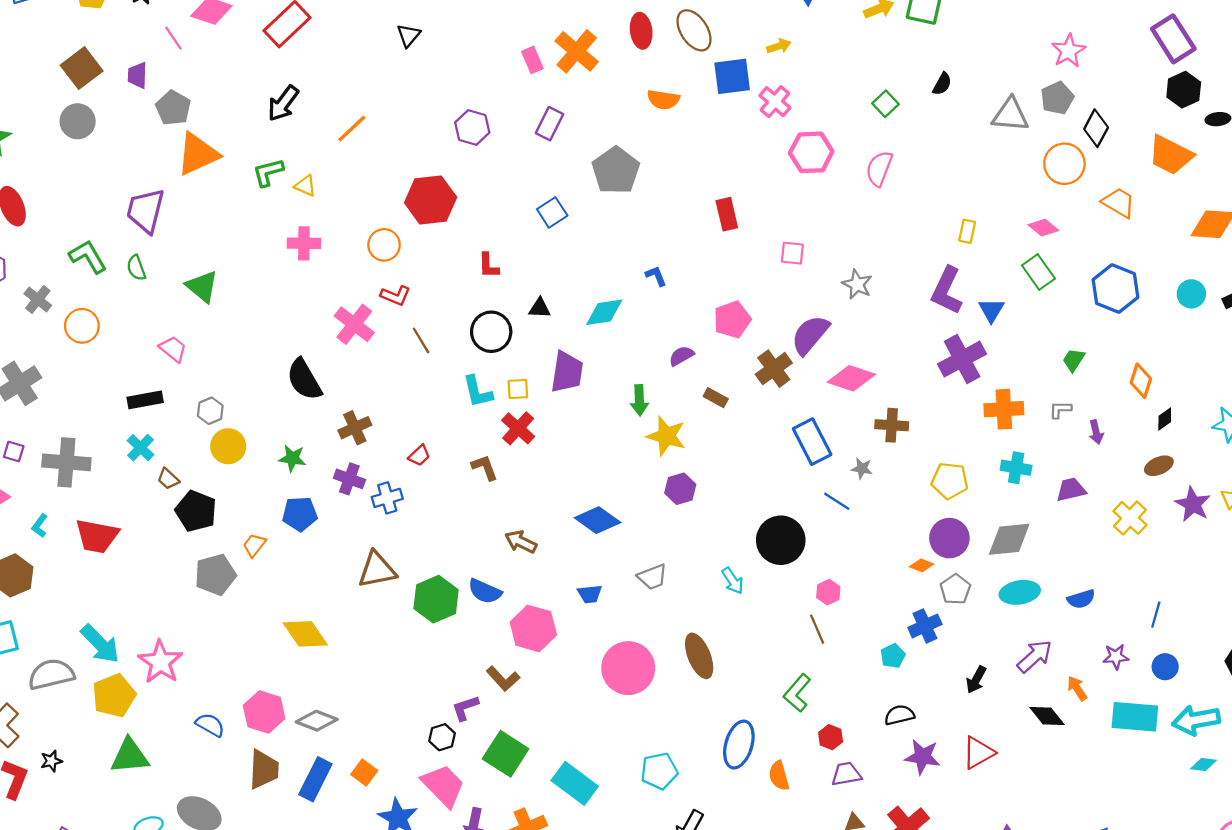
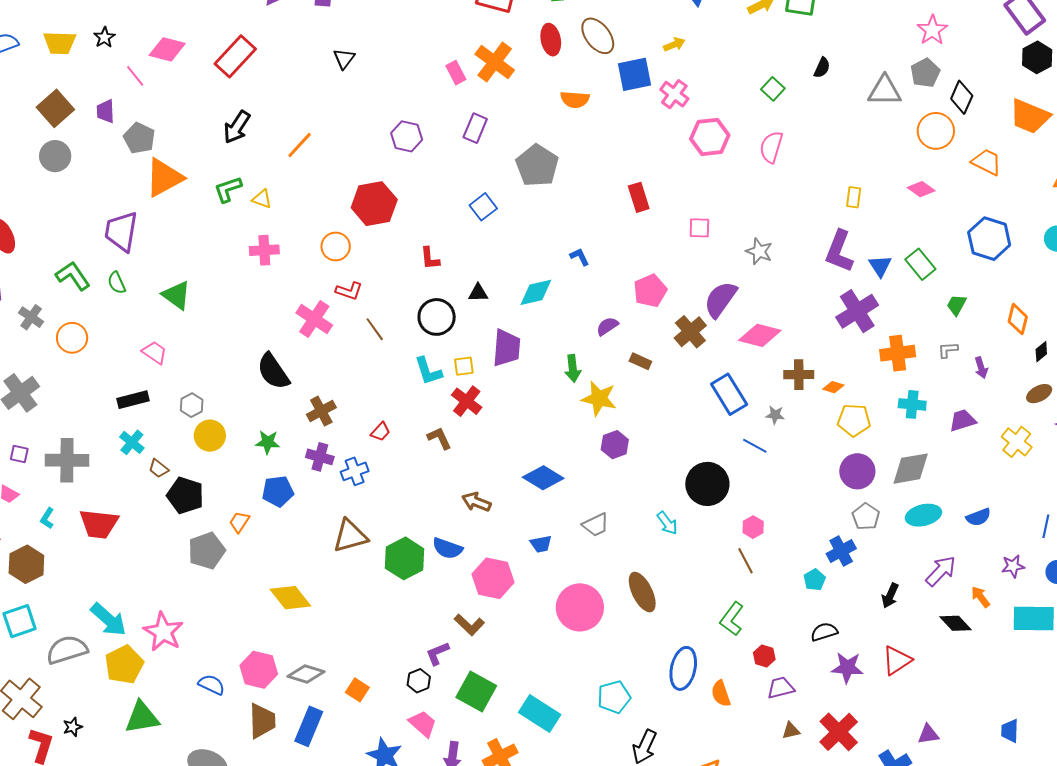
green rectangle: (1038, 272) -> (920, 264), moved
orange diamond: (922, 565) -> (833, 387), moved
orange square: (364, 773) -> (357, 690), moved
pink trapezoid: (443, 785) -> (423, 724), size x0.7

